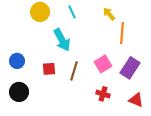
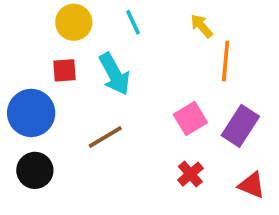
blue circle: (17, 61) -> (31, 113), size x1.6
red square: (49, 69) -> (65, 70), moved
brown line: (74, 71) -> (105, 137), moved, turned 42
red cross: (103, 94) -> (190, 174), turned 32

